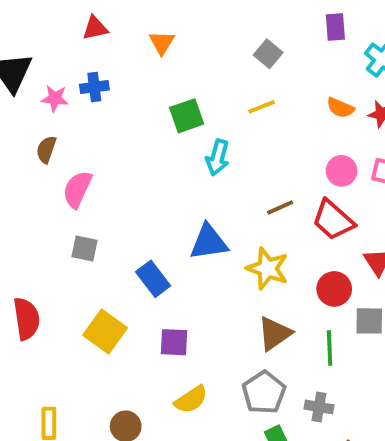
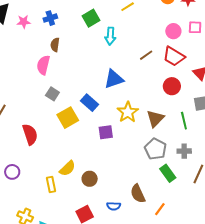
blue cross: (94, 87) -> (50, 18), moved
brown semicircle: (46, 150) -> (55, 45), moved
gray square: (85, 248) -> (52, 94), turned 32
yellow star: (267, 268) -> (128, 112), moved, turned 30
red circle: (334, 289) -> (172, 86), moved
yellow square: (105, 331) -> (68, 118), moved, turned 35
yellow semicircle: (191, 399) -> (67, 168), moved

